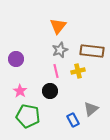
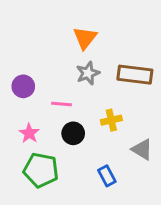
pink line: (56, 71) -> (61, 104), moved, turned -72
yellow cross: (78, 71) -> (111, 120), moved
gray triangle: (91, 109) -> (142, 149), moved, turned -49

